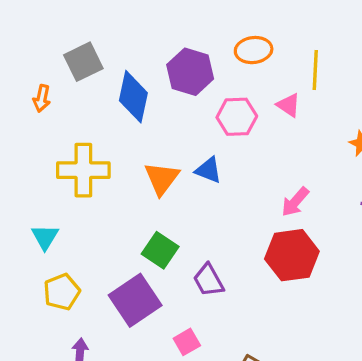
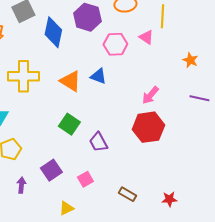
orange triangle: (162, 178) -> (70, 81), turned -35
purple square: (135, 300) -> (51, 170), moved, size x0.7

